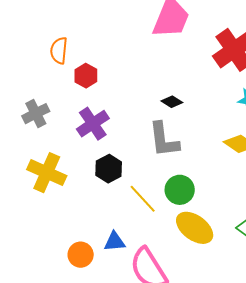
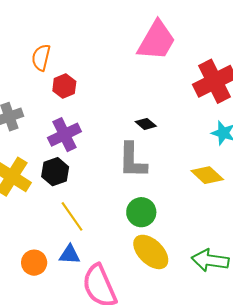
black hexagon: (109, 169) -> (55, 172), moved
yellow line: (143, 199) -> (72, 216), moved

